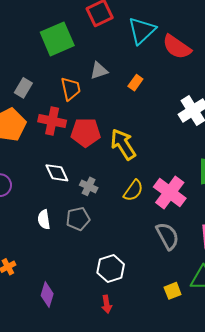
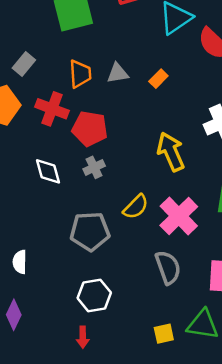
gray triangle: (99, 71) -> (118, 73), moved
yellow arrow: (123, 144) -> (171, 152), moved
gray cross: (89, 186) -> (94, 167), moved, turned 30
gray pentagon: (78, 219) -> (90, 231), moved, size x1.4
white semicircle: (44, 220) -> (20, 262), moved

